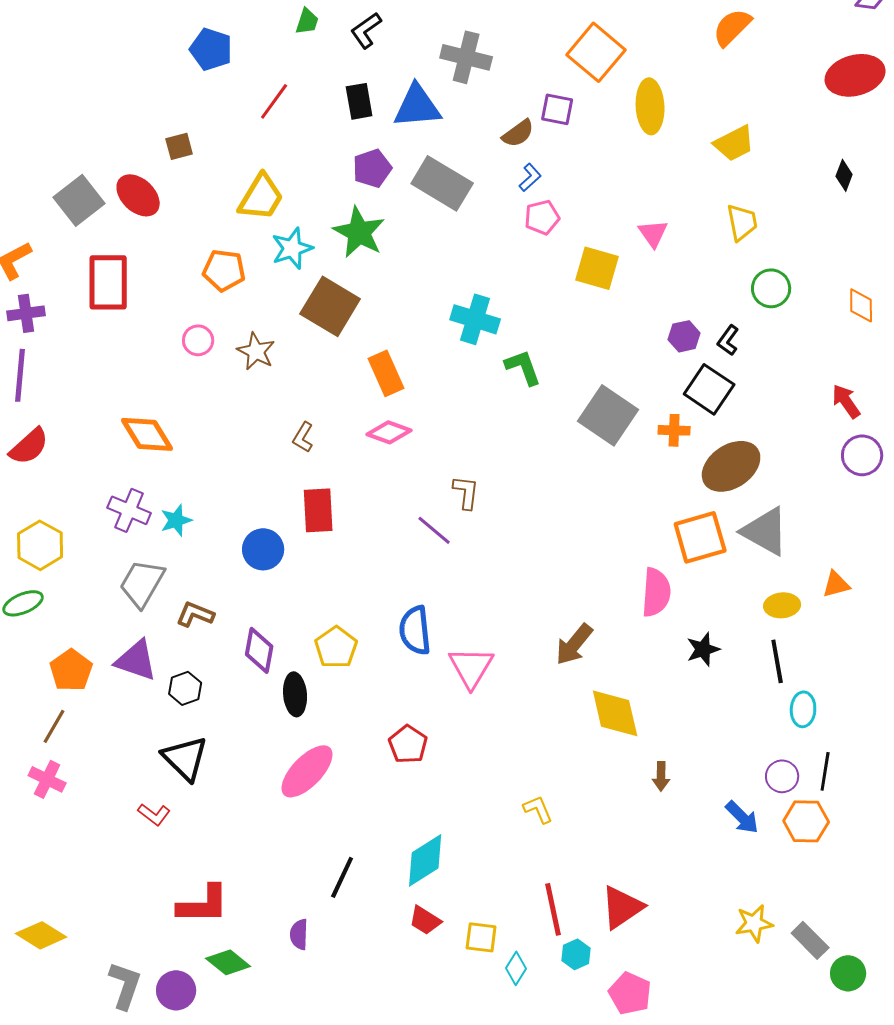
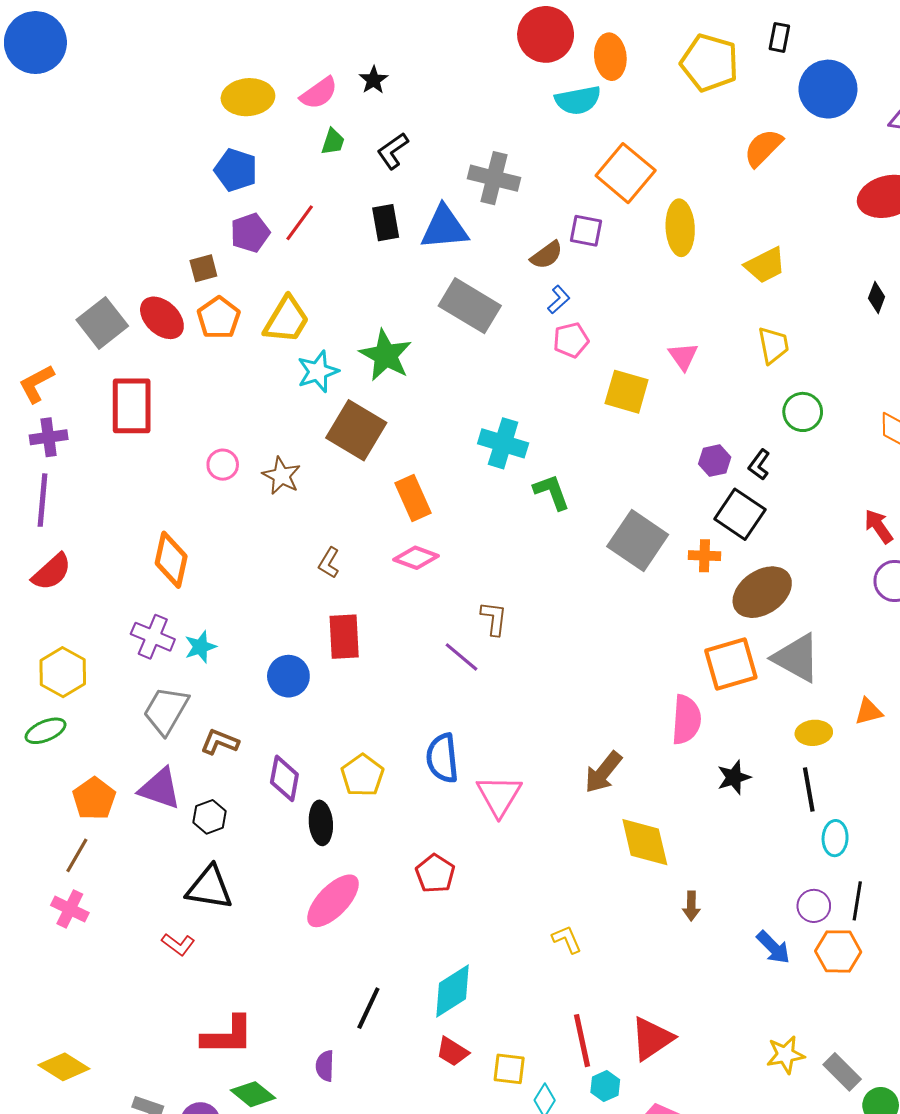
purple pentagon: (372, 168) -> (250, 233), moved
orange pentagon: (224, 270) -> (219, 318), moved, turned 30
orange diamond: (147, 434) -> (171, 560), turned 44
black triangle: (185, 758) -> (210, 888), turned -36

